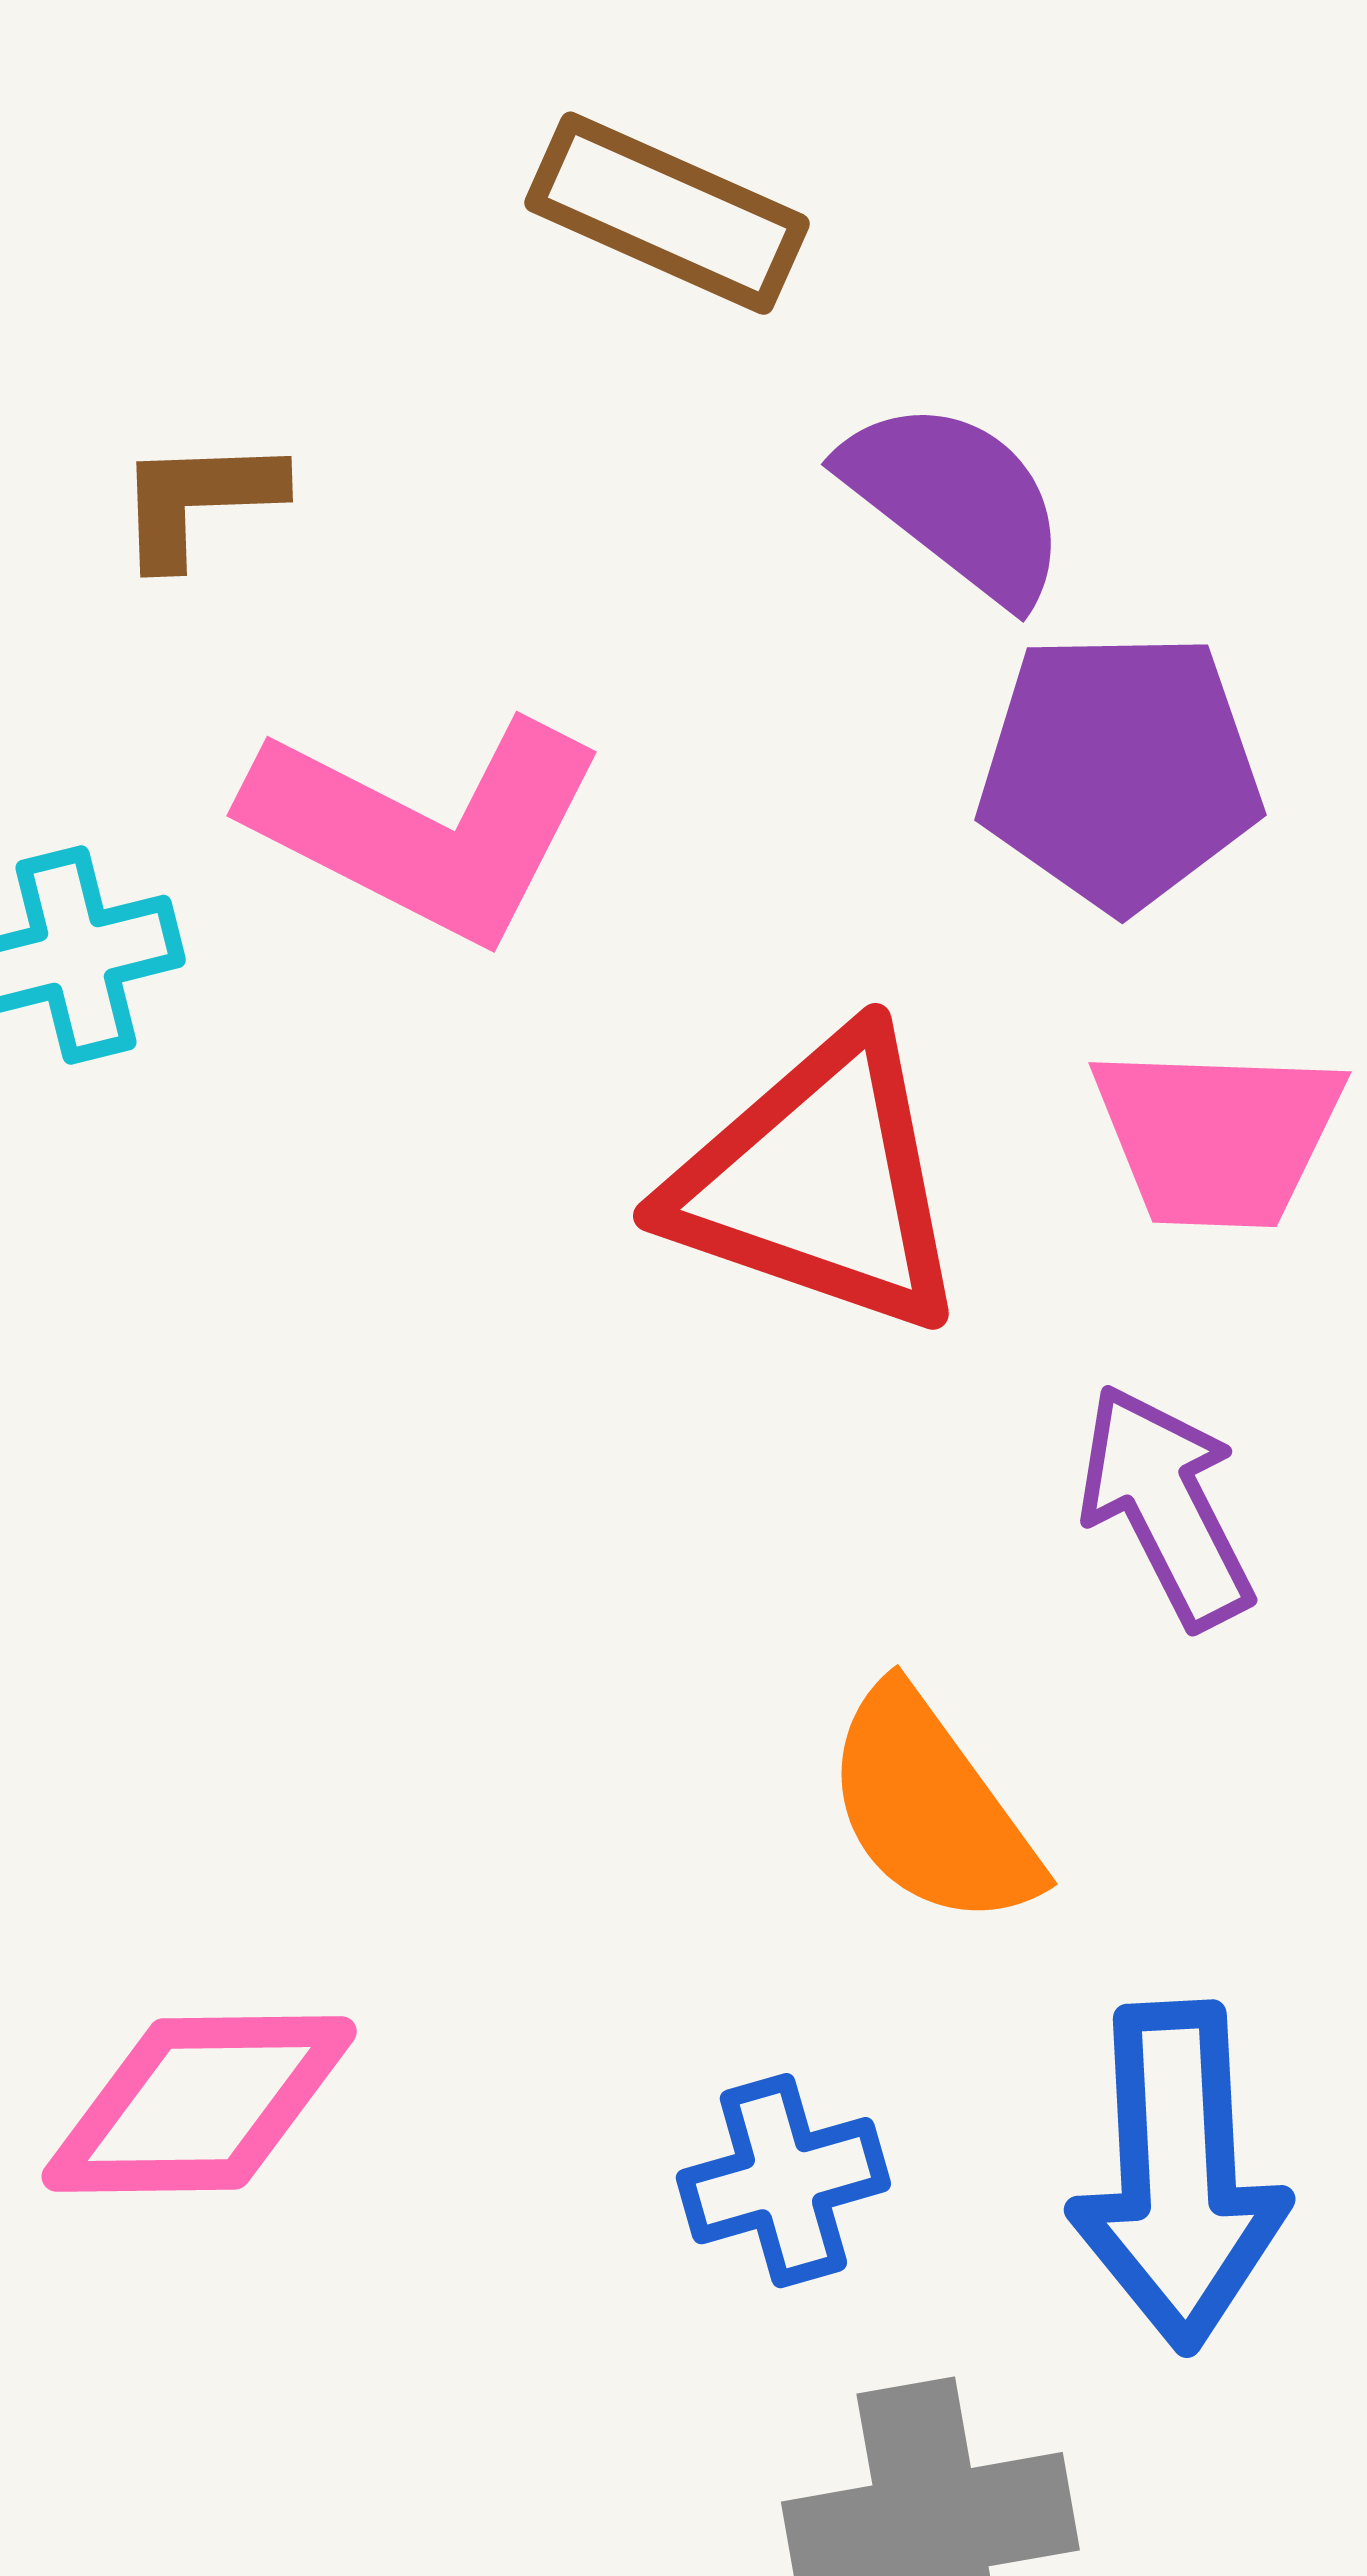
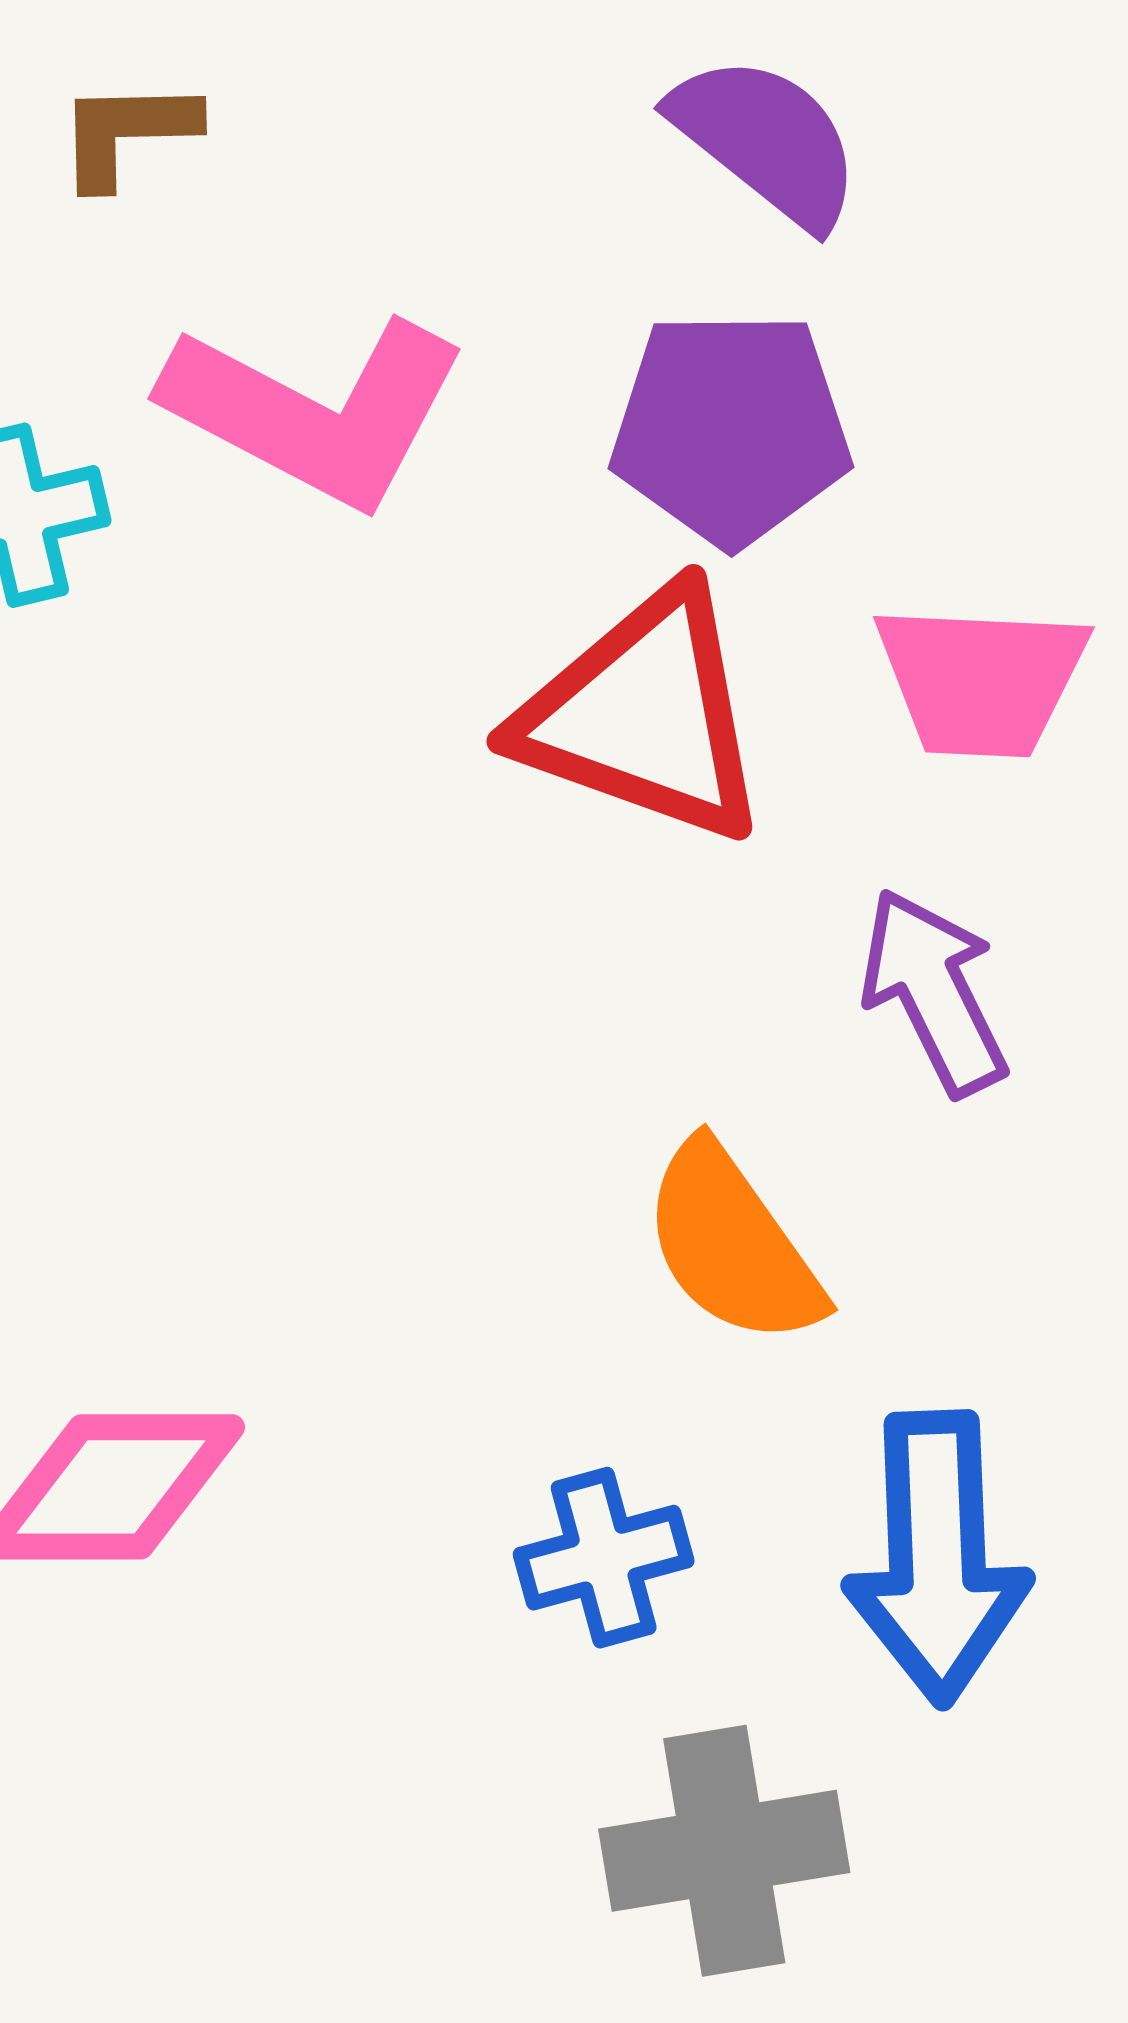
purple pentagon: (1120, 770) -> (731, 428), moved

